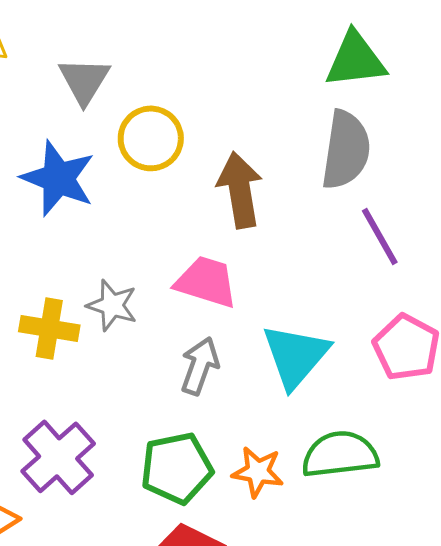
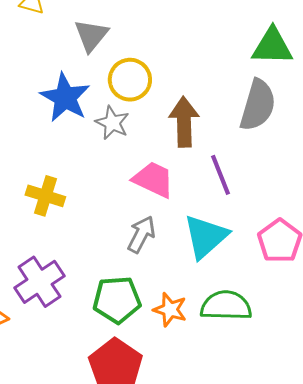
purple line: (380, 237) -> (221, 175), moved
gray star: (112, 305) -> (112, 123), moved

